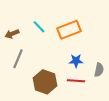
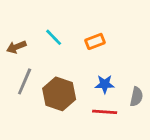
orange rectangle: (69, 30) -> (95, 41), size x0.6
brown hexagon: (45, 82) -> (59, 94), moved

